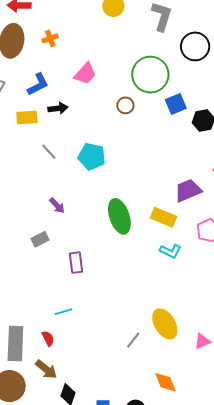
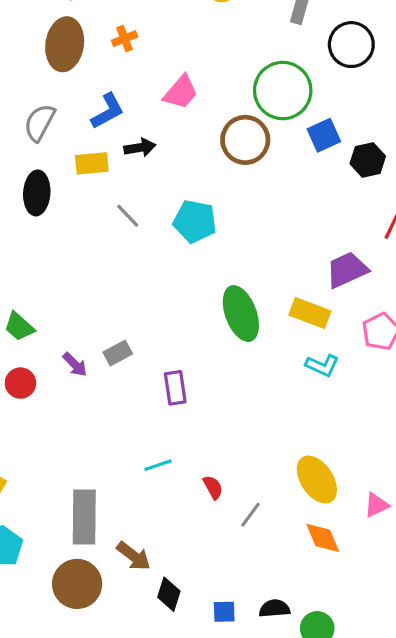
brown circle: (125, 105) -> (245, 140), size x1.8
purple arrow: (57, 206) -> (75, 364), moved
red semicircle: (48, 338) -> (213, 487), moved
gray line: (133, 340) -> (250, 515), moved
orange diamond: (166, 382) -> (323, 538), moved

